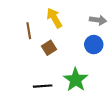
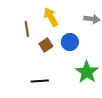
blue circle: (94, 45) -> (70, 42), moved
green star: (76, 80) -> (87, 72), moved

